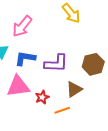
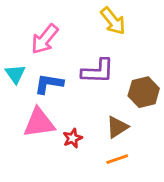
purple L-shape: (56, 63) -> (98, 71), moved
orange line: (62, 110) -> (117, 159), moved

